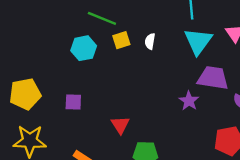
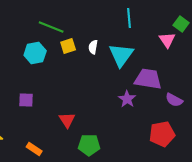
cyan triangle: (198, 41) -> (121, 55), moved

